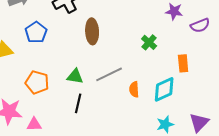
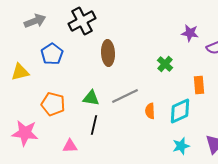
pink triangle: (34, 124) -> (70, 146), moved

